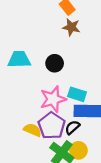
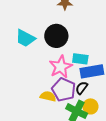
cyan trapezoid: (19, 59) -> (25, 38), turned -140
black circle: (55, 63) -> (56, 36), size x1.5

